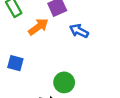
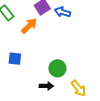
blue arrow: (79, 31) -> (63, 12), moved

